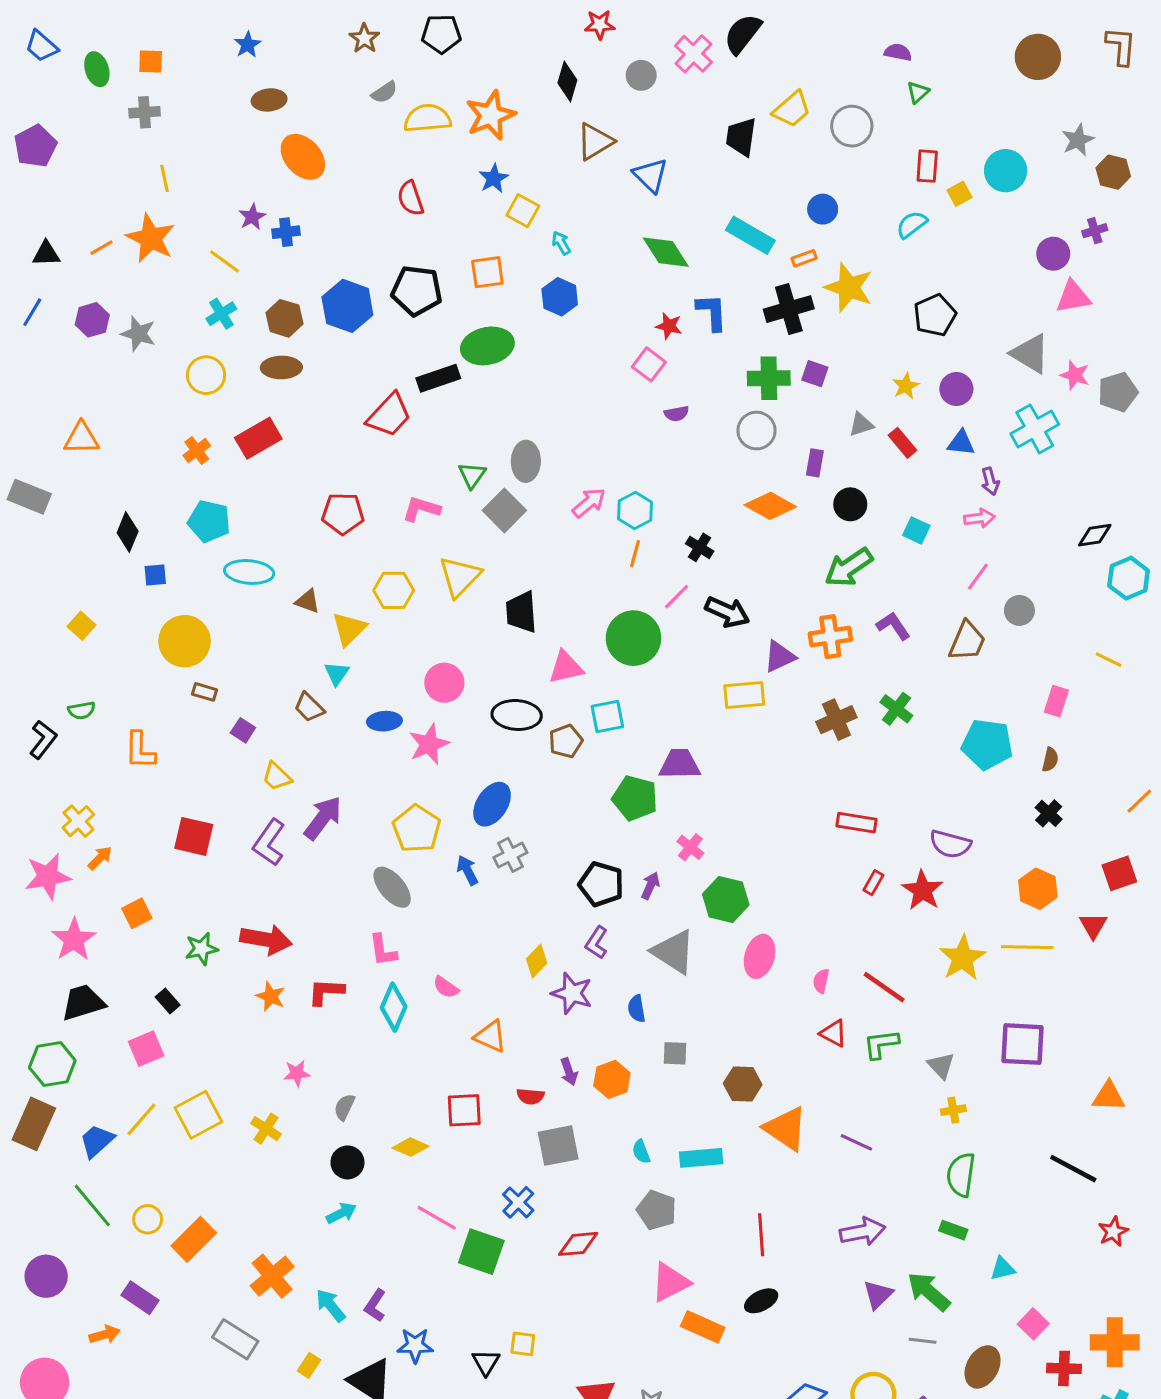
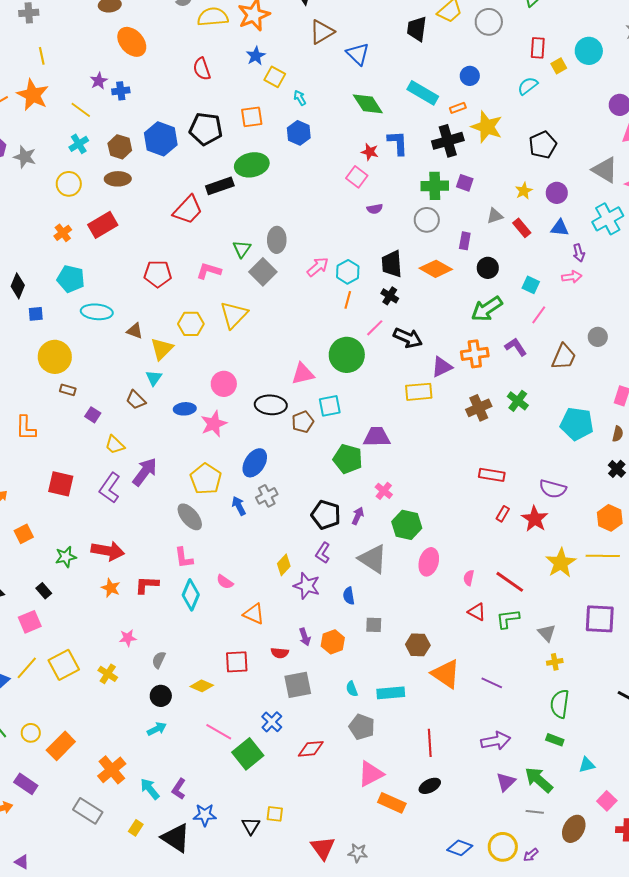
pink line: (978, 577) -> (539, 315), moved
black trapezoid: (521, 612) -> (392, 264), moved
green square: (481, 1252) -> (248, 754), turned 32

